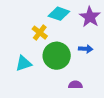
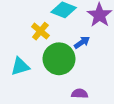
blue arrow: (86, 49) -> (82, 42), moved, turned -40

